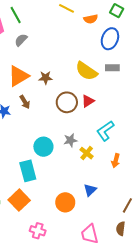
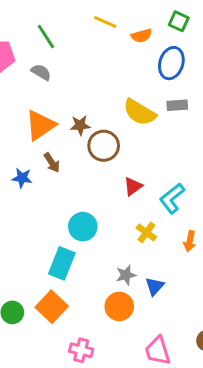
green line: (16, 15) -> (46, 37), moved
gray semicircle: (21, 40) -> (41, 72), turned 80
red triangle: (88, 101) -> (133, 186), moved
brown circle: (67, 102) -> (104, 146), moved
gray star: (70, 140) -> (126, 275), moved
cyan rectangle: (28, 171) -> (62, 263), turned 40

